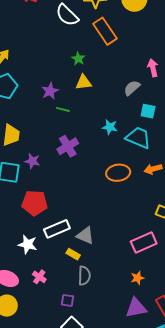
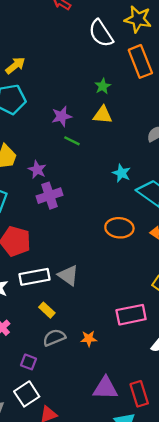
purple cross: (68, 146) -> (49, 196), moved
purple star: (32, 161) -> (37, 170), moved
gray triangle: (85, 235) -> (68, 275), moved
gray semicircle: (84, 276) -> (54, 338), turned -126
orange star: (137, 278) -> (89, 339), moved

